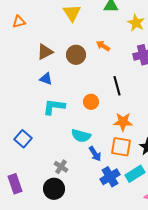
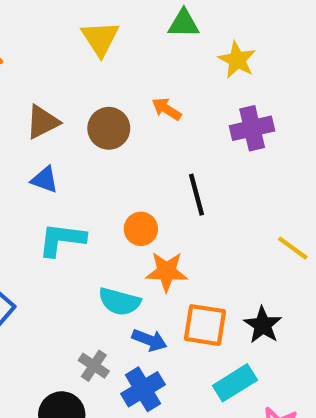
orange star: (123, 122) -> (167, 272), moved
blue arrow: (95, 154) -> (149, 340), turned -35
gray cross: (61, 167) -> (94, 366), moved
blue cross: (110, 177) -> (143, 389), moved

